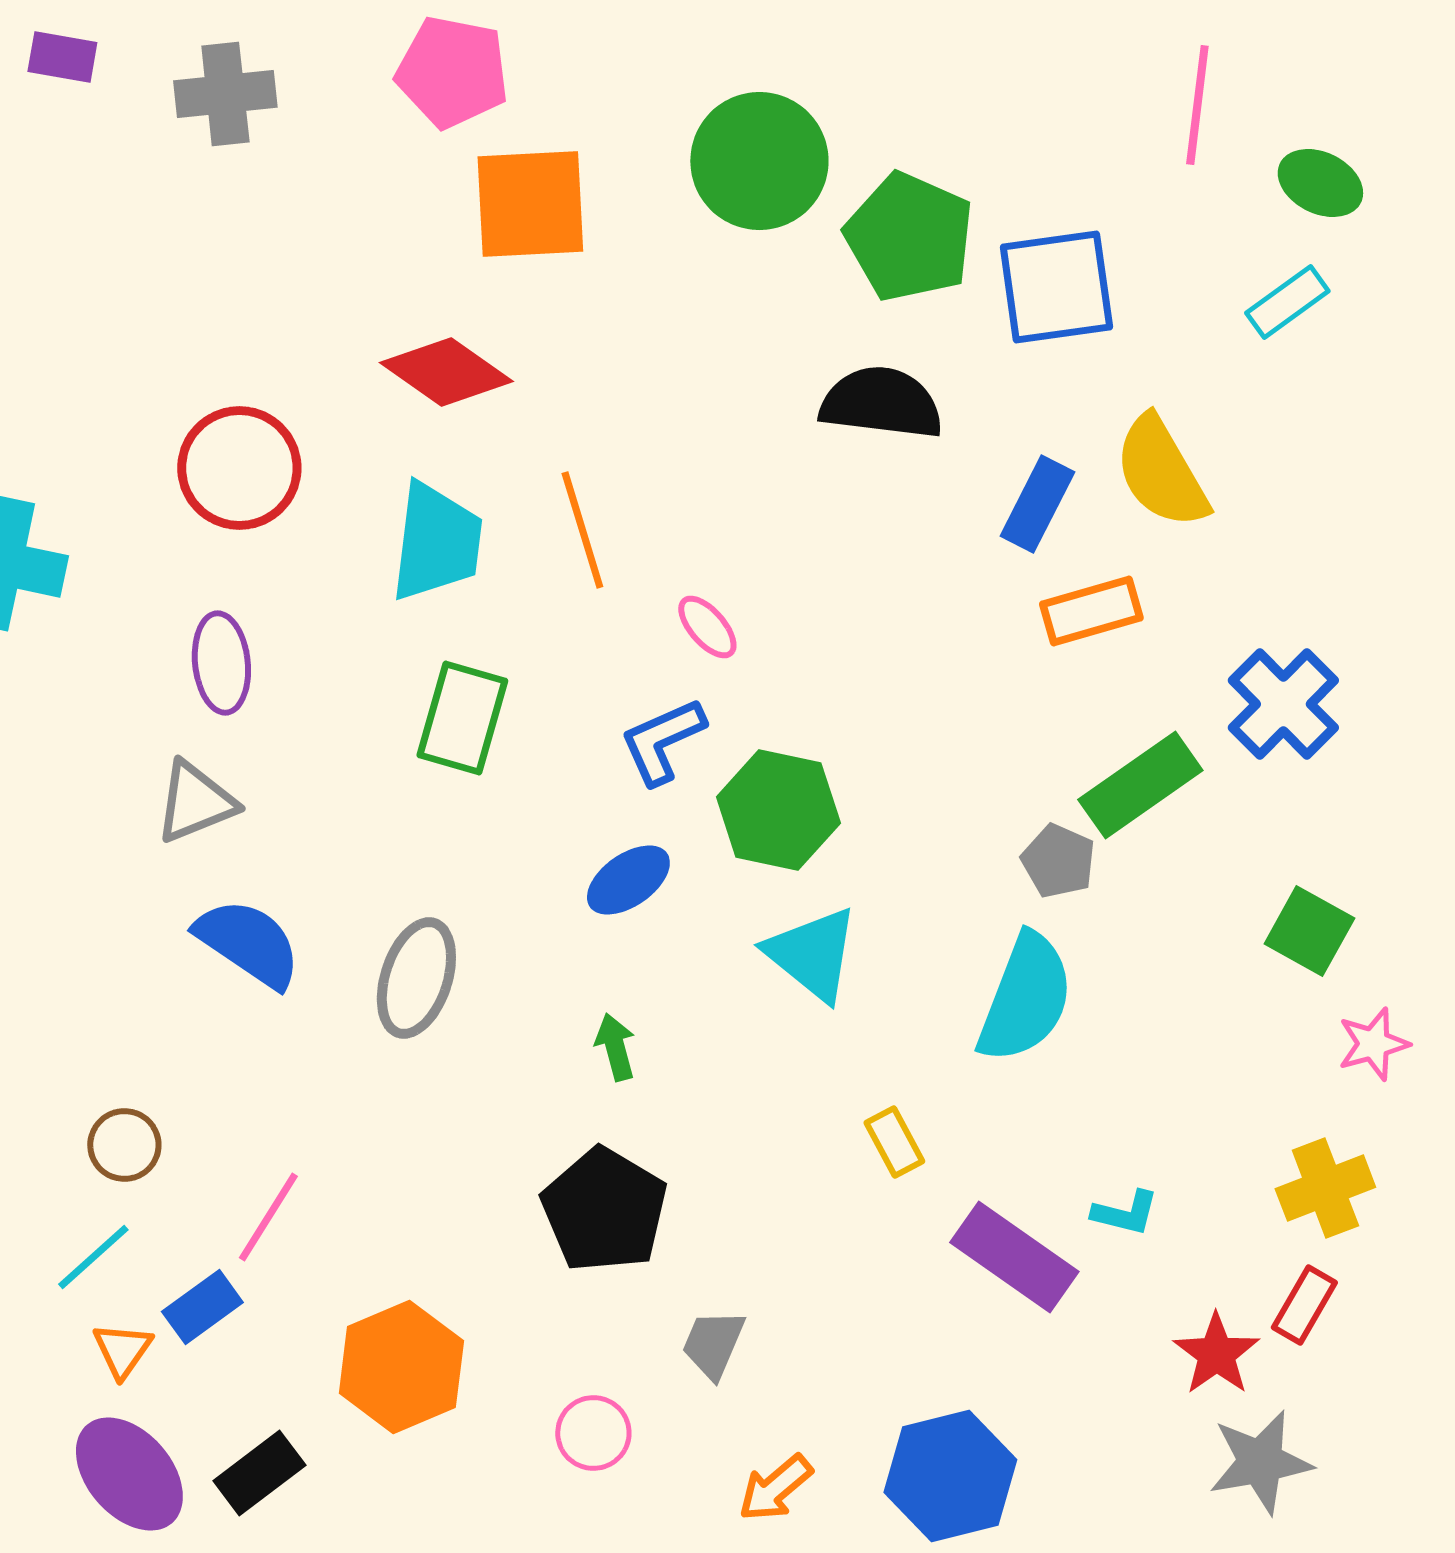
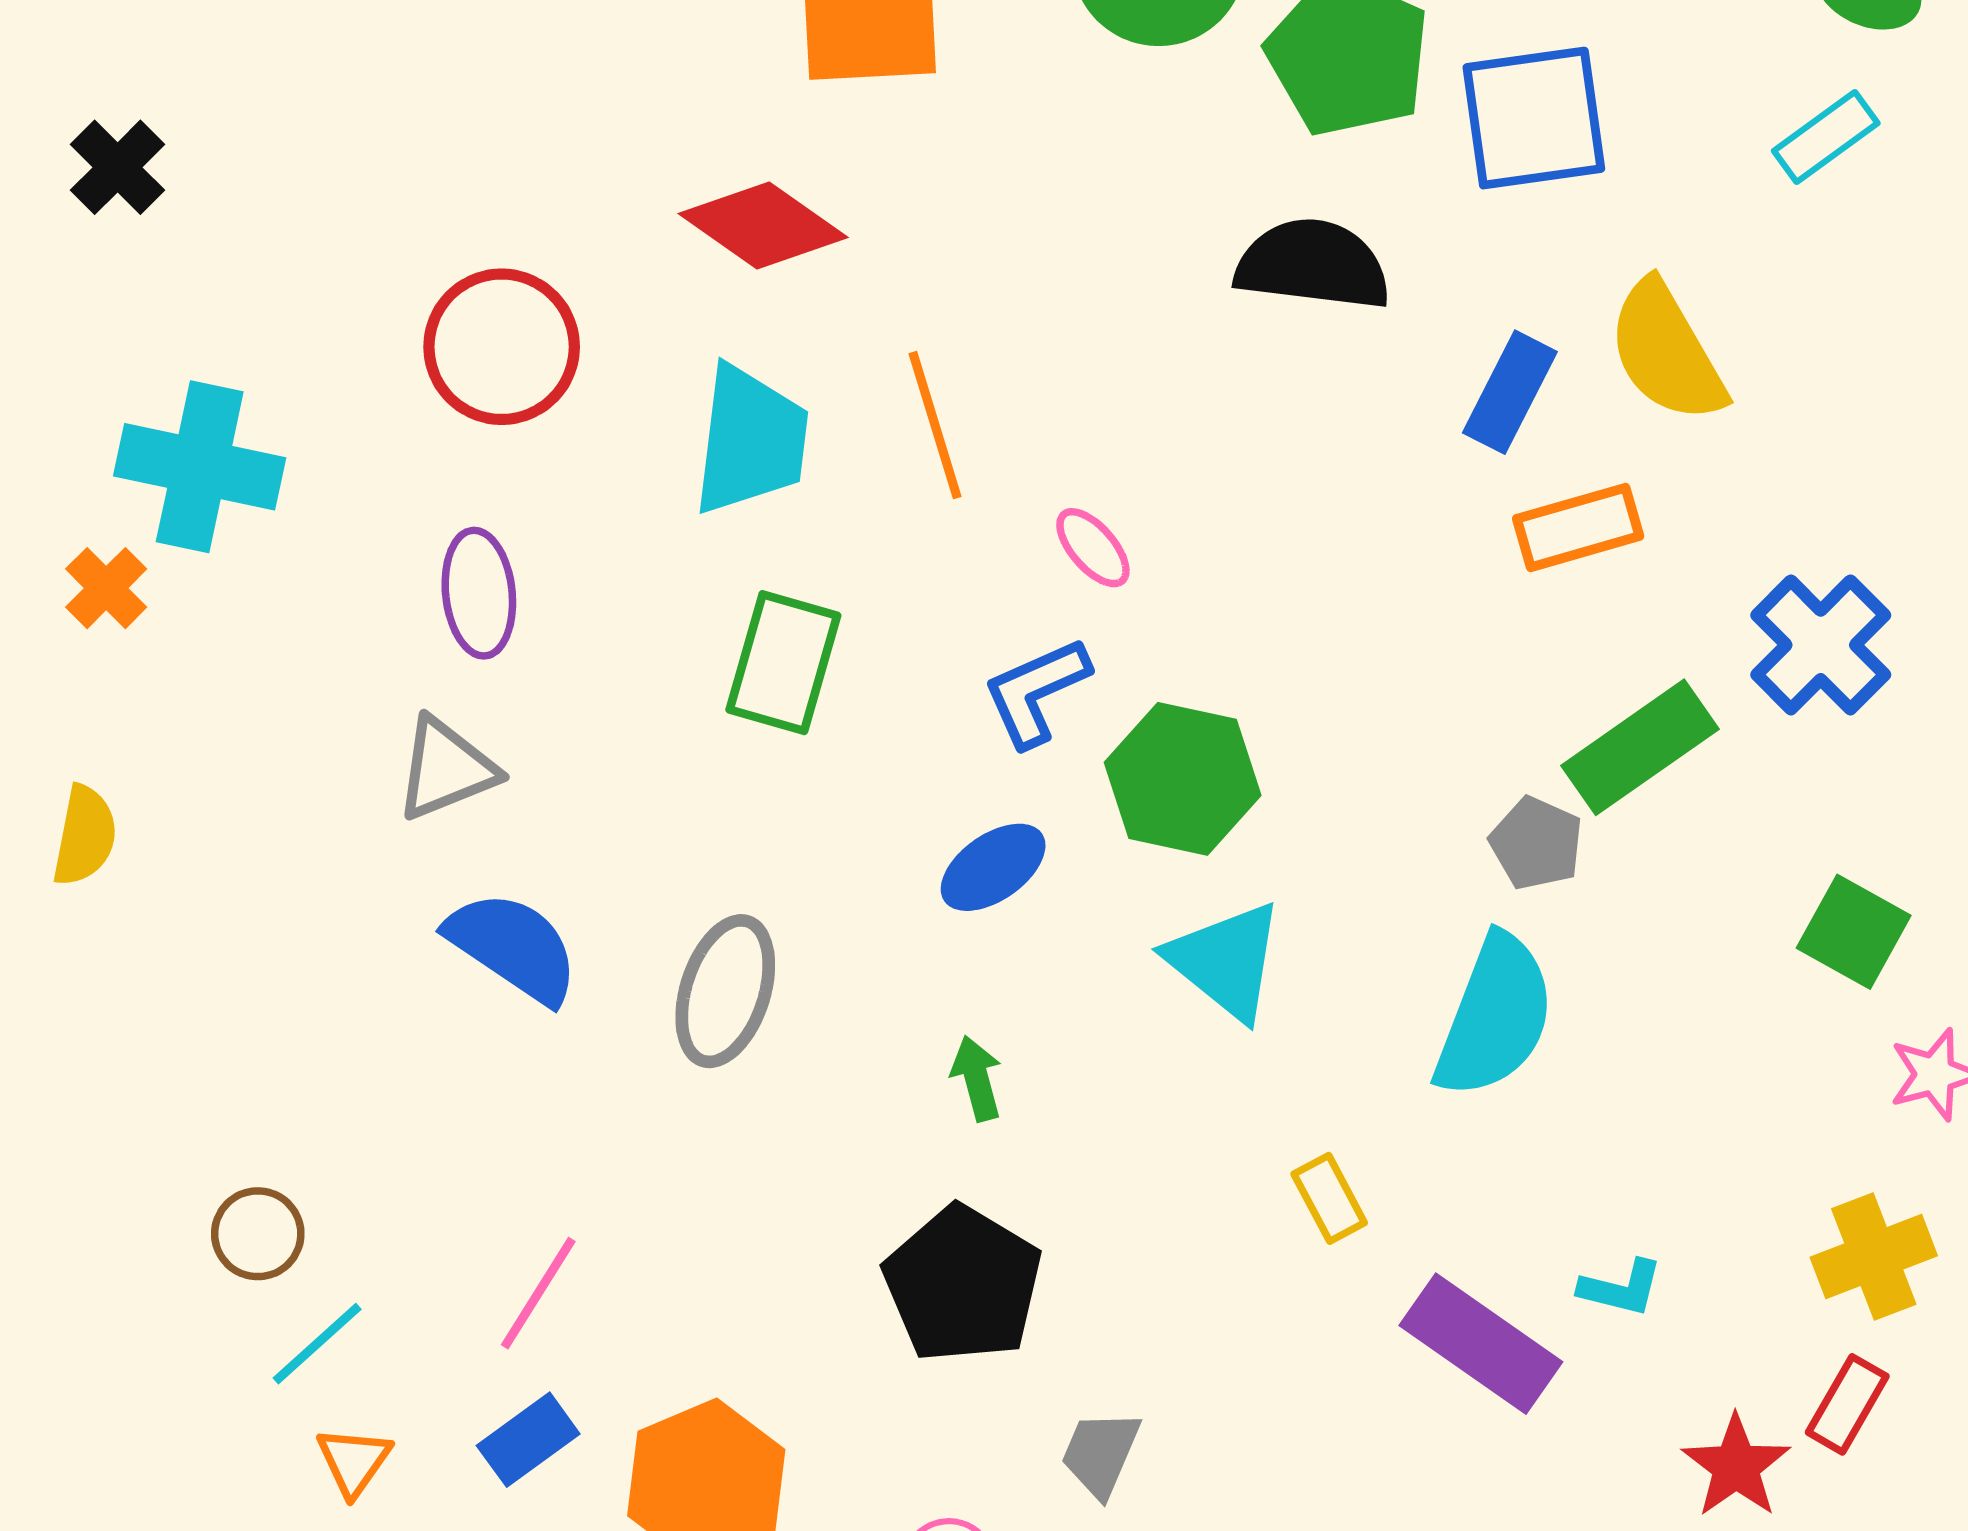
brown circle: (124, 1145) -> (258, 1234), moved
blue rectangle: (202, 1307) -> (528, 1440), moved

